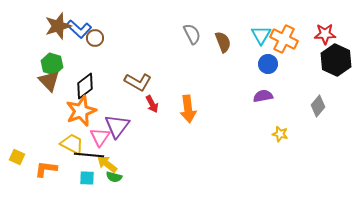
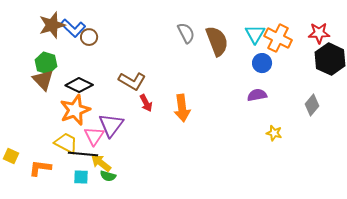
brown semicircle: (223, 42) -> (217, 41), size x1.4
black diamond: (85, 86) -> (79, 85), turned 64

